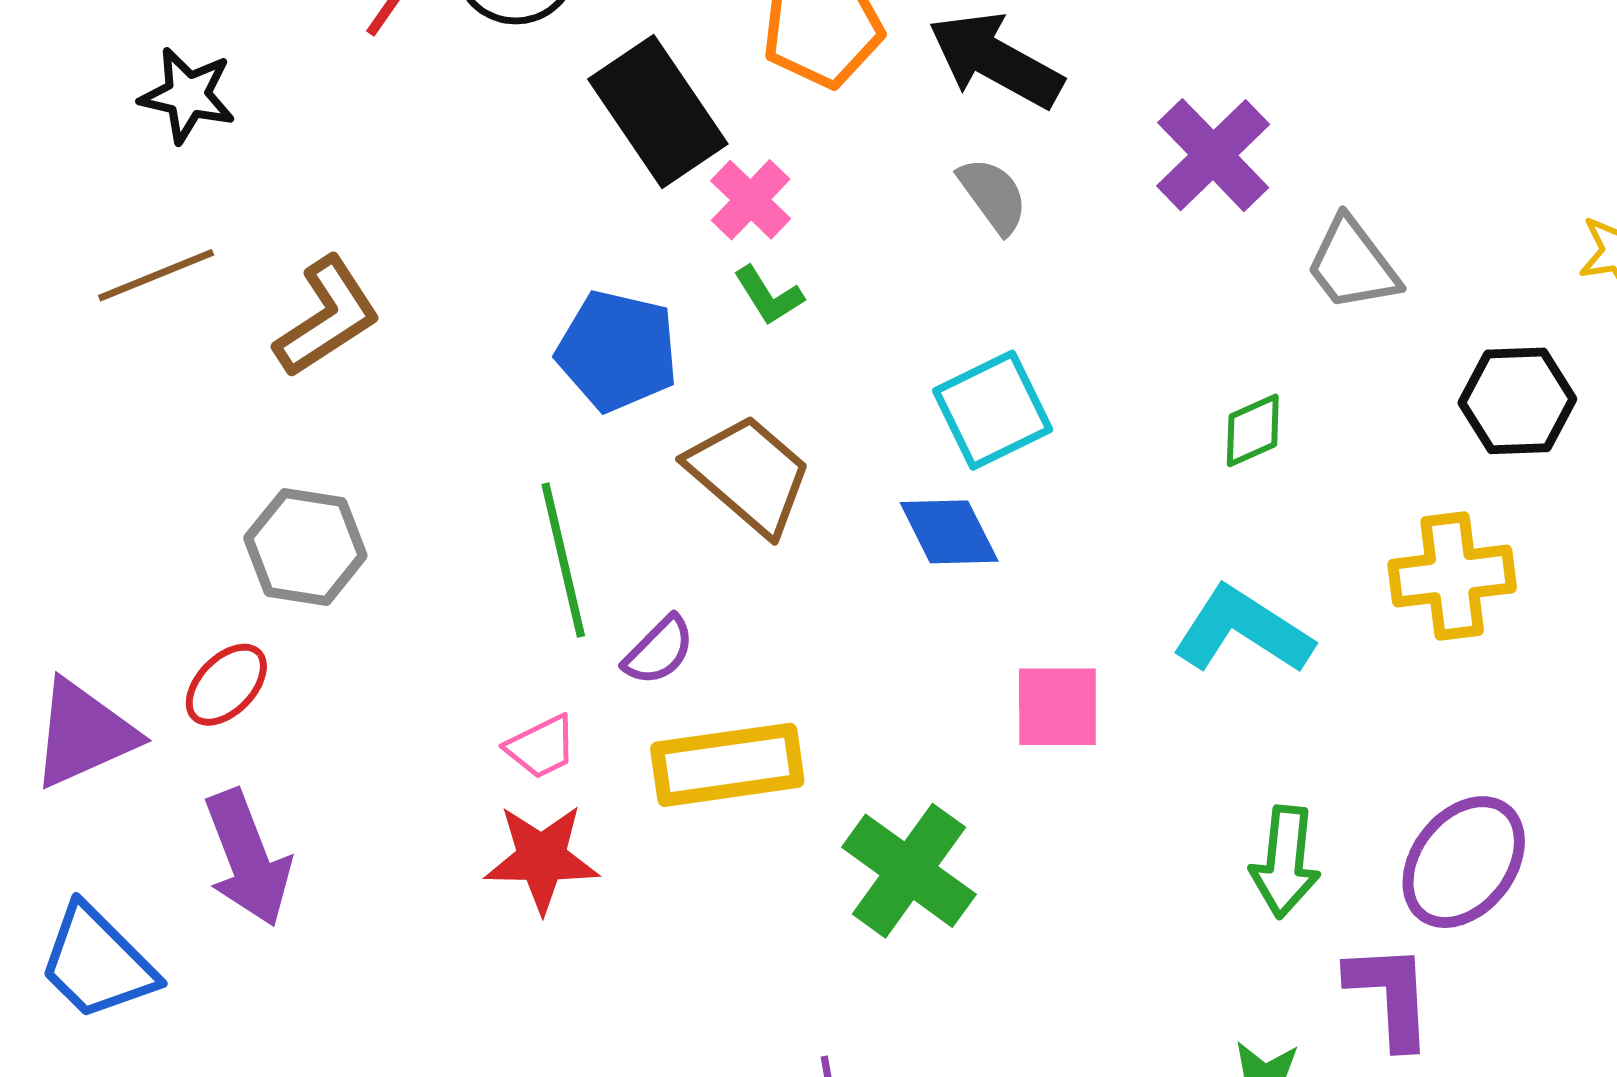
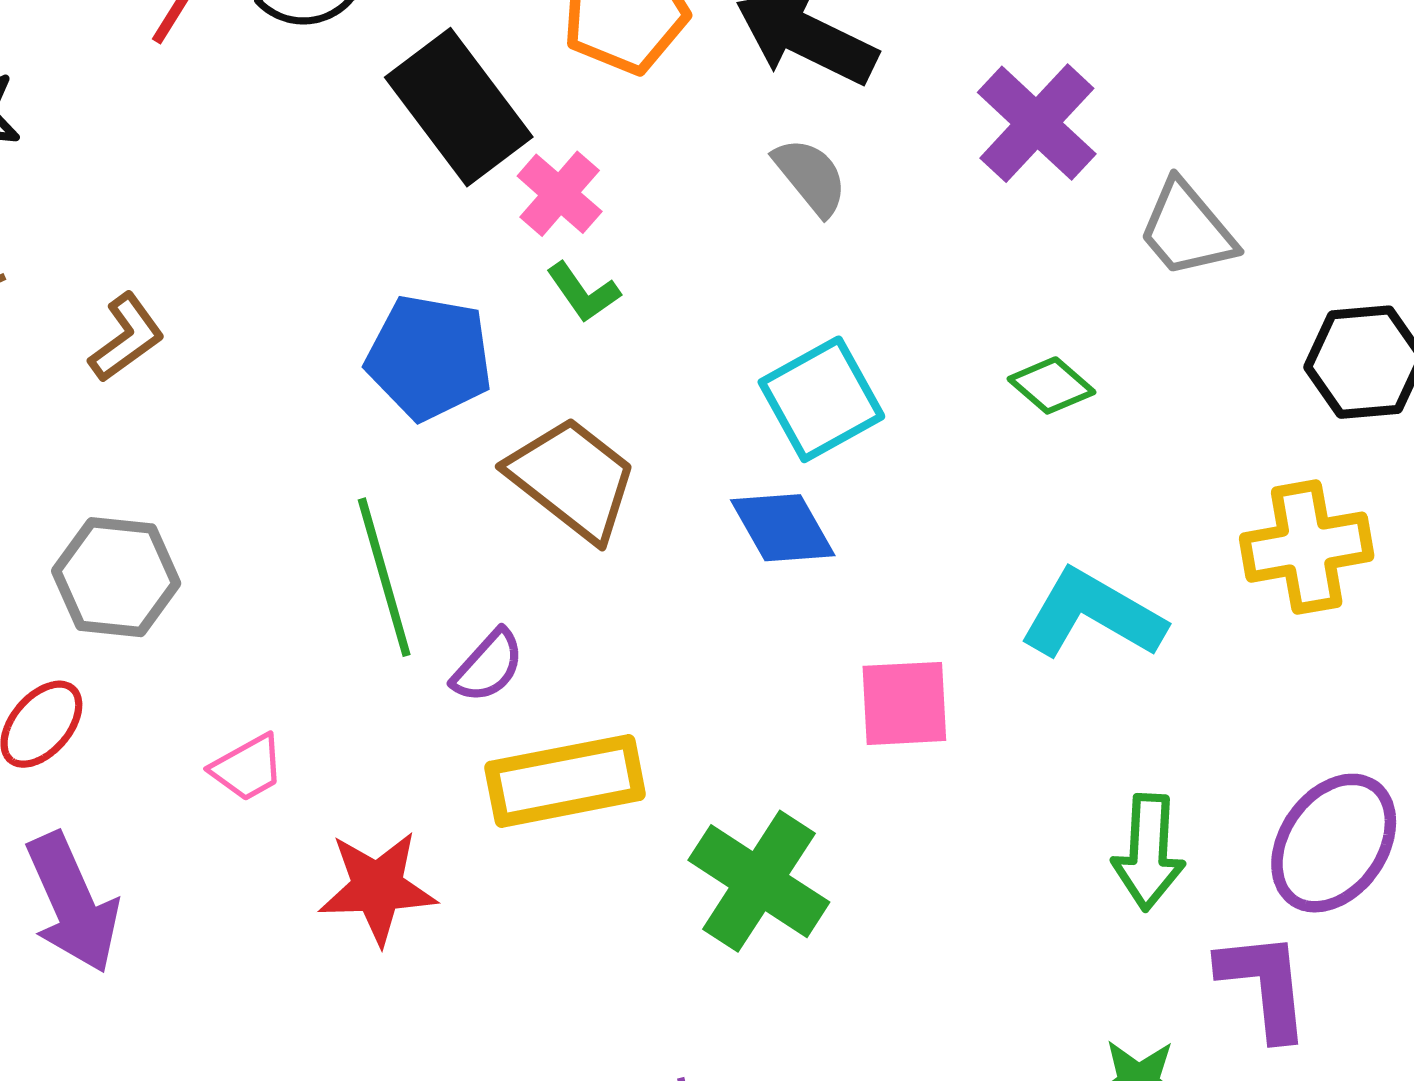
brown L-shape: (327, 317) -> (127, 338), size x0.7
green diamond: (1253, 430) -> (1052, 385), moved, turned 68
pink trapezoid: (541, 747) -> (248, 768), moved

